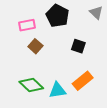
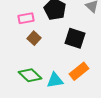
black square: (78, 46) -> (75, 38), size x1.5

